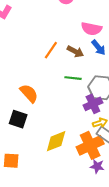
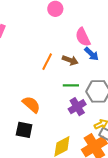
pink semicircle: (92, 29) -> (83, 37), turned 60
purple cross: (93, 104) -> (77, 107), moved

